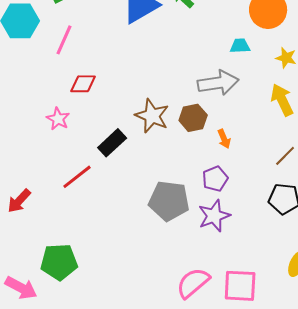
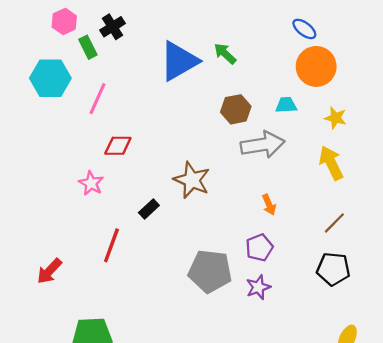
brown hexagon: (193, 118) -> (236, 109), moved
black rectangle: (112, 143) -> (149, 209), size x0.7
red line: (77, 177) -> (111, 245), turned -32
purple star: (214, 216) -> (258, 287), size x0.7

